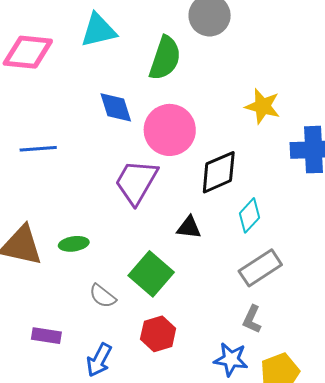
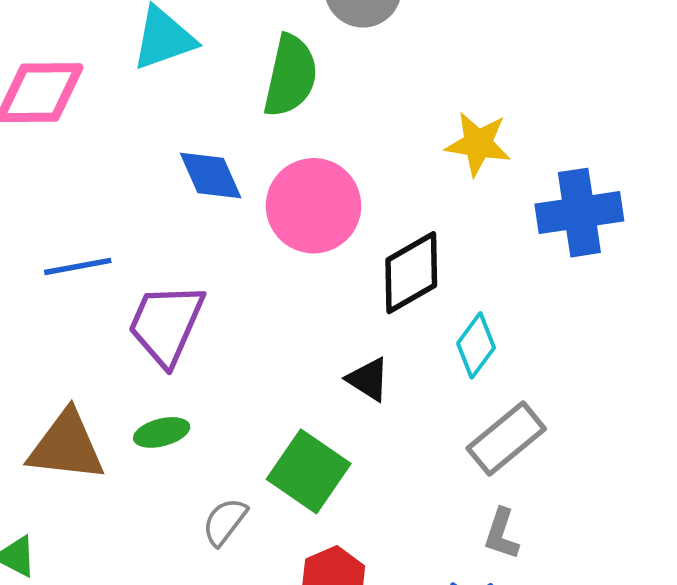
purple trapezoid: (136, 182) -> (166, 324), moved
black triangle: (189, 227) -> (368, 379), turned 32
gray semicircle: (103, 296) -> (225, 522), turned 96

